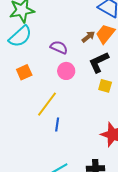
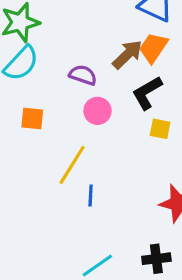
brown arrow: (88, 37) -> (127, 54), size x1.5
orange square: (24, 72) -> (32, 119), turned 35

